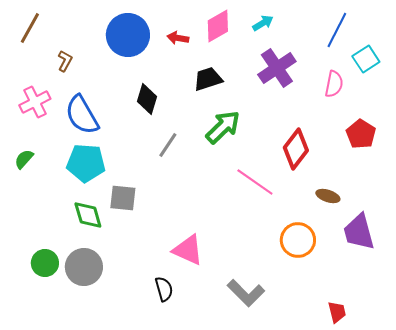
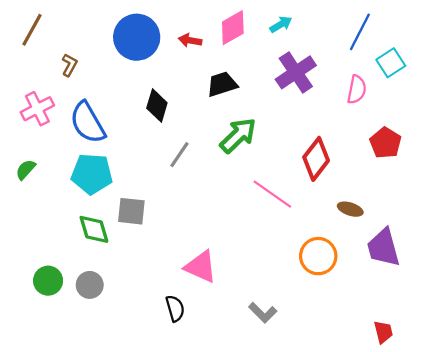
gray circle: (84, 267) -> (90, 285), size x0.7
gray L-shape: (246, 293) -> (263, 313), size x0.7
red trapezoid: (337, 312) -> (383, 332), moved

